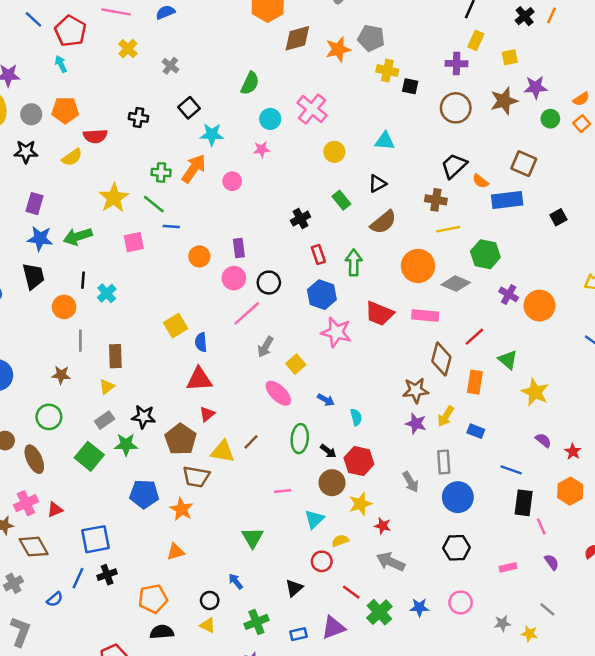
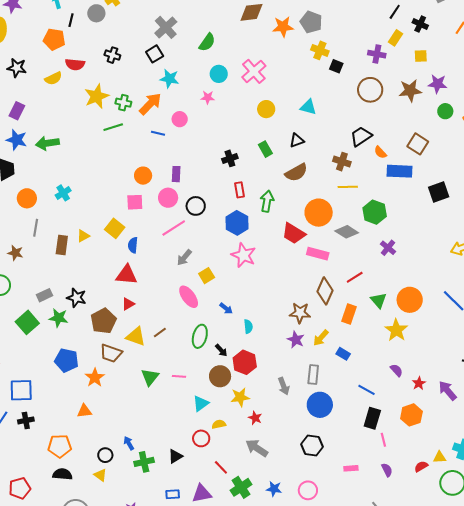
black cross: (525, 16) -> (420, 24), moved, turned -35
gray cross: (170, 66) -> (166, 27), moved, size x1.6
gray circle: (31, 114) -> (96, 13), moved
yellow star: (114, 198) -> (97, 96), moved
green line: (154, 204) -> (113, 127), turned -66
black square: (558, 217) -> (439, 192), size x1.5
blue line: (171, 227) -> (158, 133), moved
pink square: (134, 242) -> (135, 202), moved
black line: (83, 280) -> (71, 20), moved
orange circle: (539, 306) -> (410, 300), moved
red trapezoid: (379, 314) -> (294, 233), moved
yellow square: (176, 326) -> (115, 228), turned -30
yellow triangle: (107, 387) -> (83, 236), moved
green triangle: (253, 538) -> (150, 377), moved
green cross: (256, 622) -> (144, 462), moved

